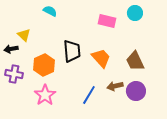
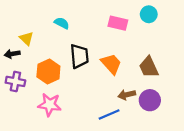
cyan semicircle: (50, 11) -> (62, 23), moved
pink star: (45, 95) -> (50, 105), turned -30
blue line: (89, 95) -> (109, 115), moved, turned 36

